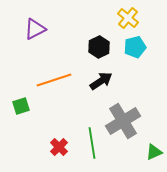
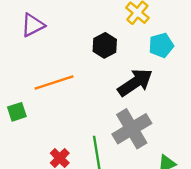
cyan pentagon: (135, 47) -> (161, 45), moved
black arrow: (101, 81) -> (135, 83), moved, size x1.4

